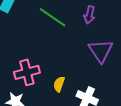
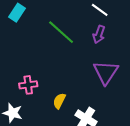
pink cross: (27, 72) -> (28, 85), size x0.7

